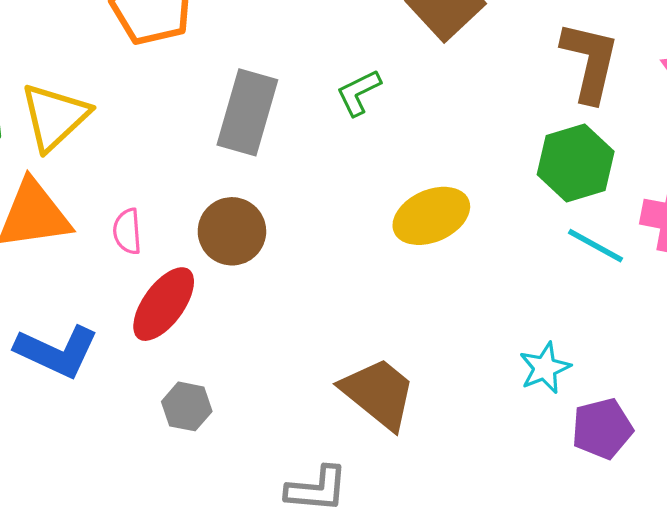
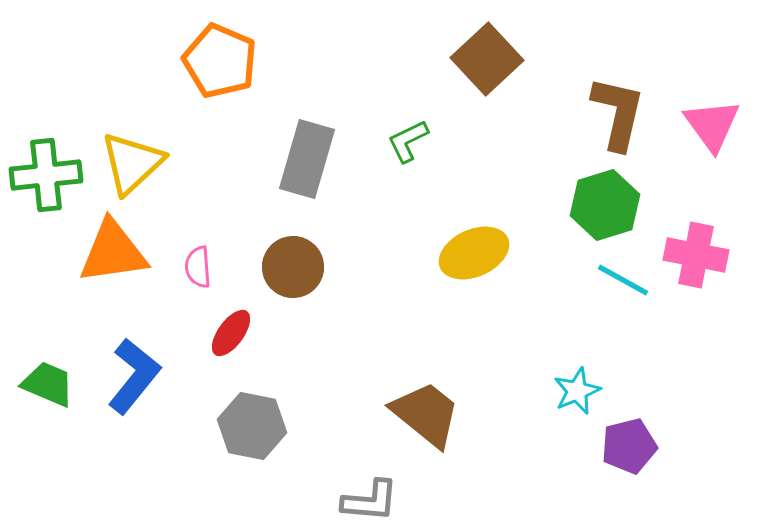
red ellipse: (164, 304) -> (231, 333), size x0.7
blue L-shape: (57, 351) -> (134, 376), turned -76
gray hexagon: (187, 406) -> (252, 426), size x1.5

